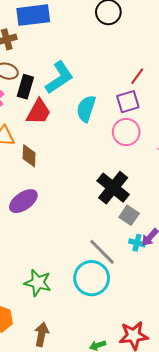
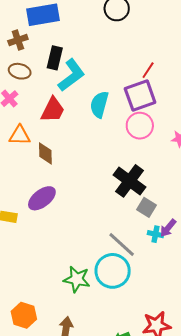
black rectangle: (25, 87) -> (55, 58), moved
purple square: (128, 102) -> (140, 96), size x1.4
green star: (38, 283) -> (77, 279), moved

